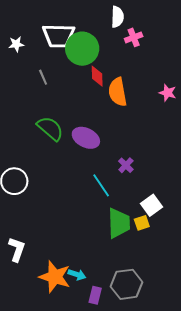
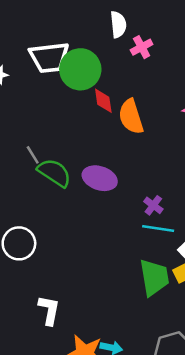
gray line: (43, 77) -> (33, 155), moved
cyan line: (101, 185) -> (158, 228), moved, turned -40
white L-shape: (17, 249) -> (49, 310), moved

